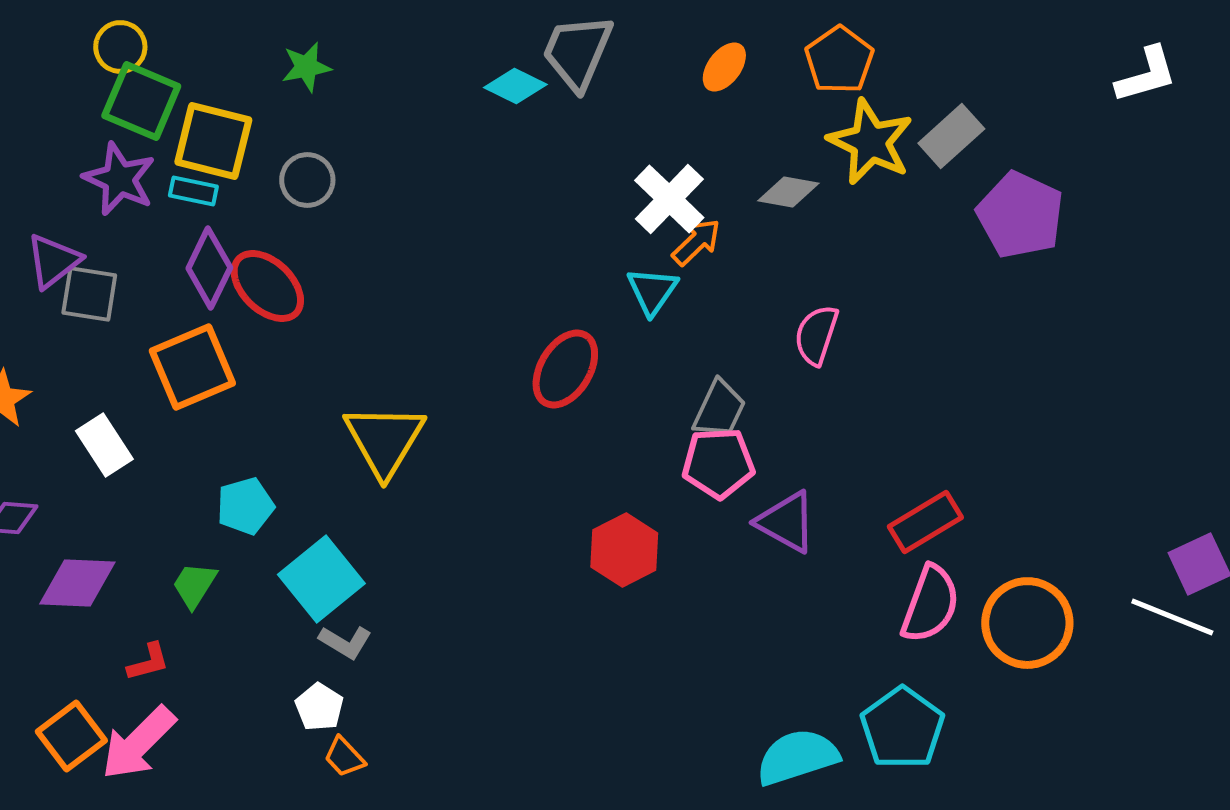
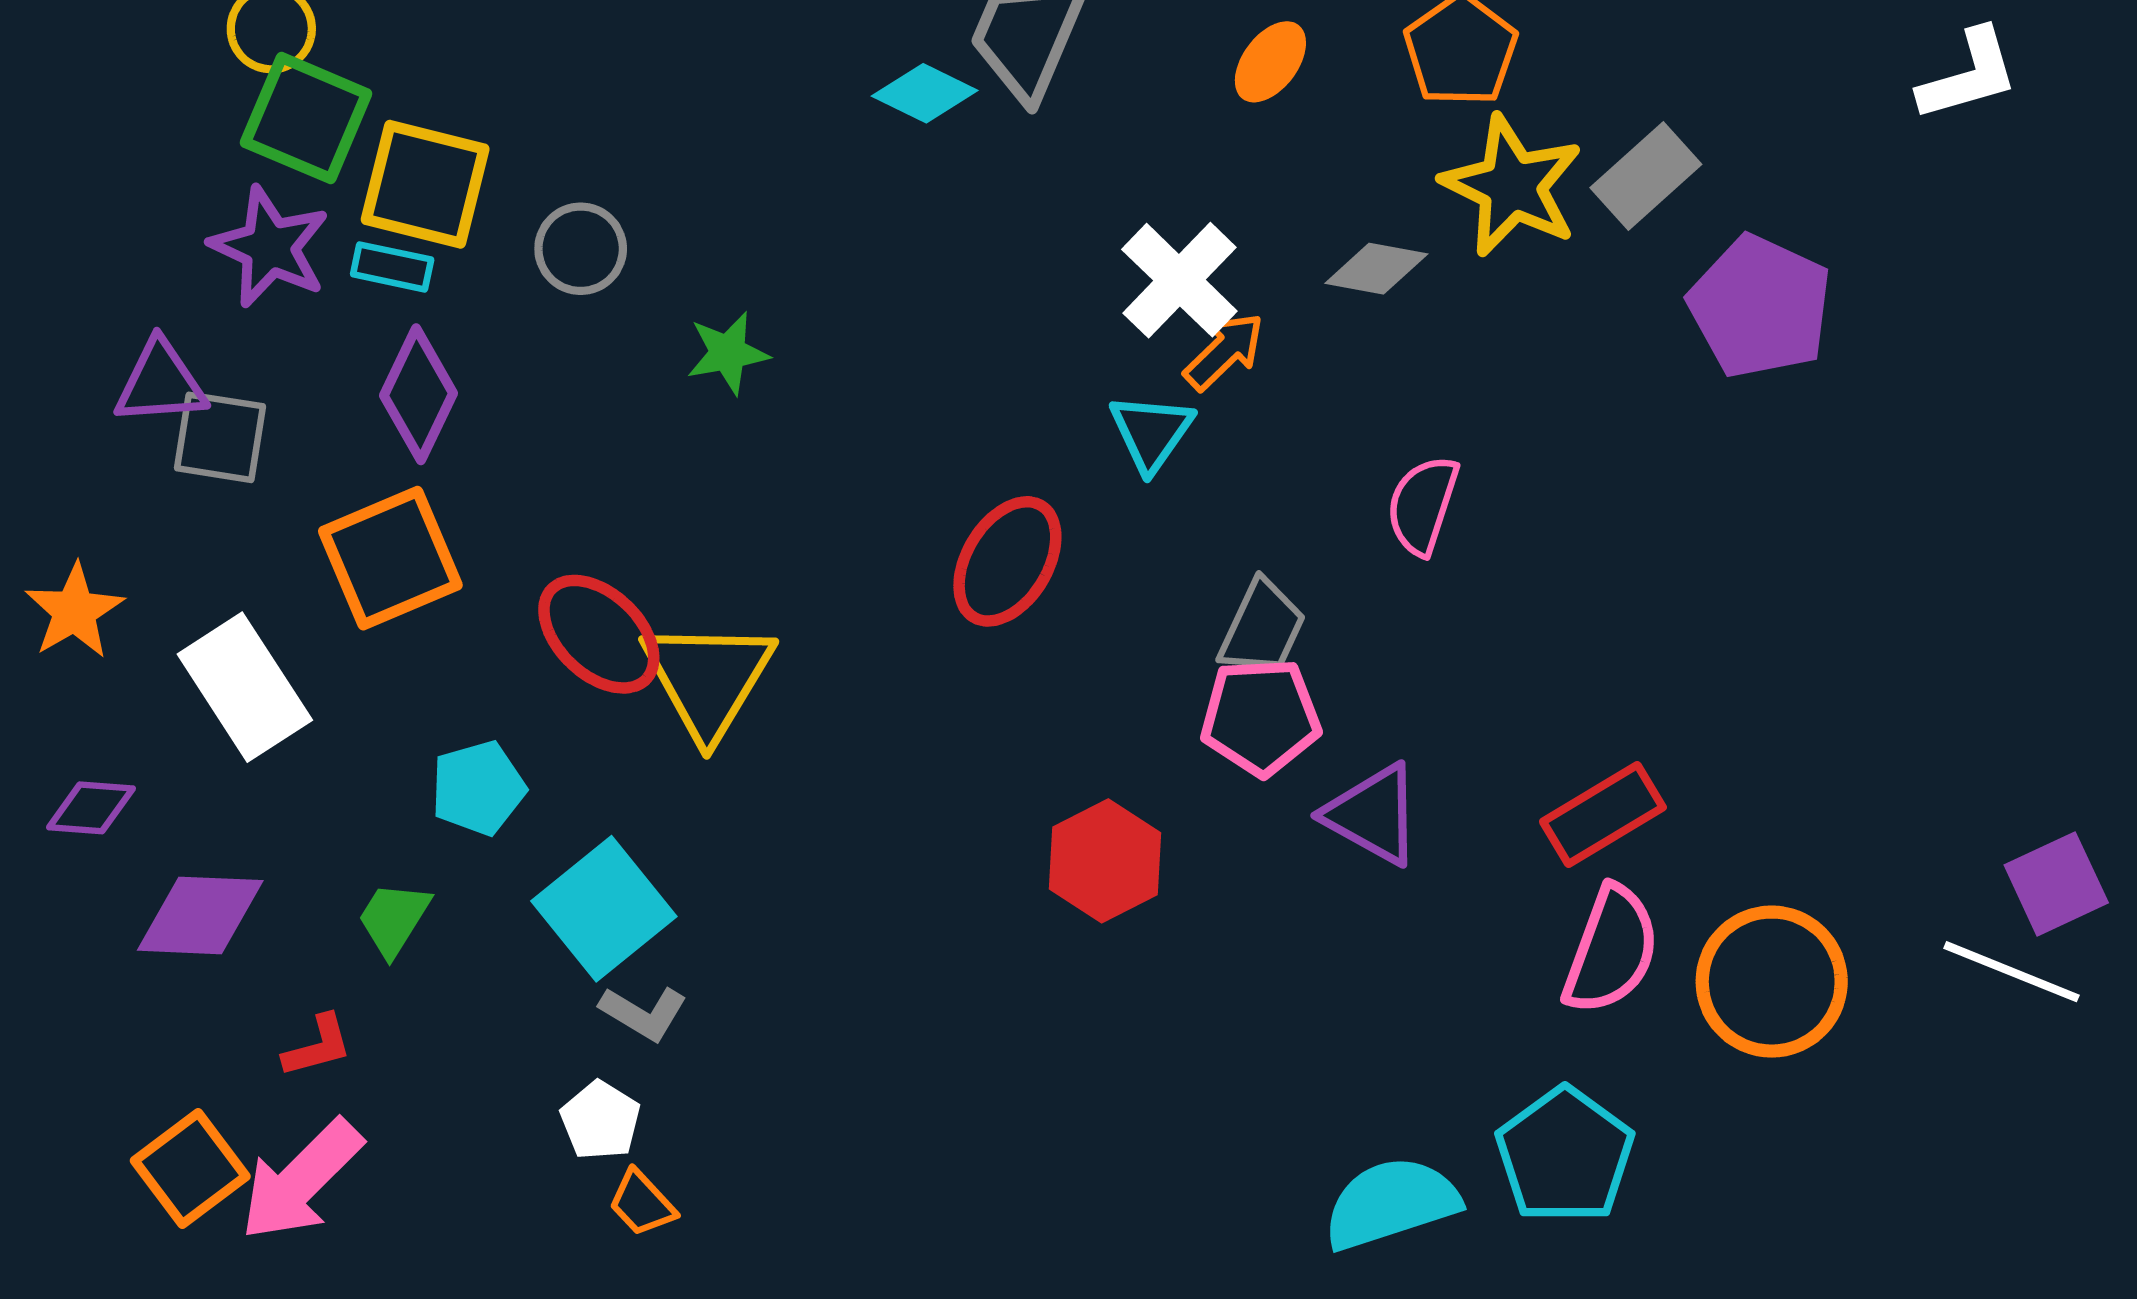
green star: (306, 67) -> (728, 353), moved
purple triangle: (53, 261) -> (160, 383), turned 34
red ellipse: (267, 286) -> (599, 634), moved
white rectangle: (104, 445) -> (245, 687), size x1.4

